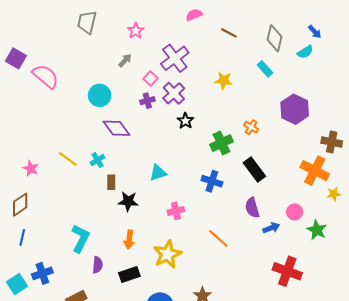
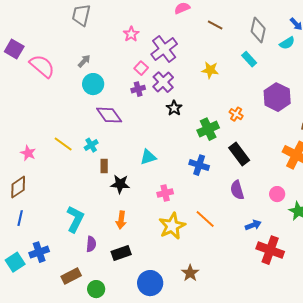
pink star: (136, 31) -> (131, 34), moved
gray arrow: (125, 60) -> (84, 61), moved
blue arrow: (271, 228) -> (253, 225), moved
yellow star: (167, 254) -> (172, 226), moved

